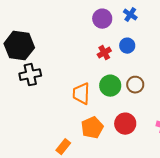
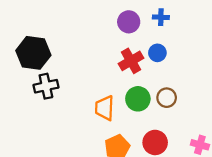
blue cross: (130, 15) -> (161, 17), turned -32
red cross: (104, 53) -> (131, 61), size x1.5

